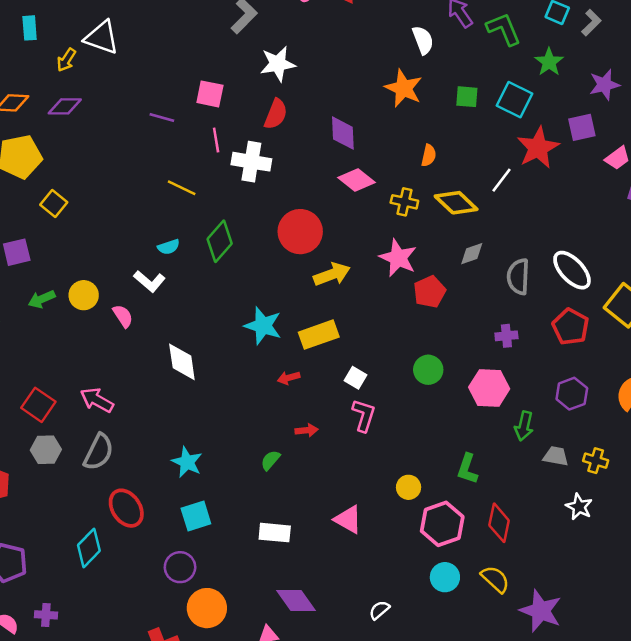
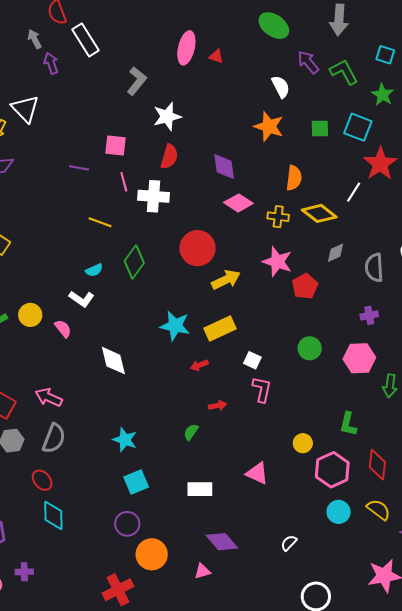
white triangle: (102, 37) -> (25, 109), turned 32
orange semicircle: (429, 155) -> (294, 178), size x1.4
red ellipse: (126, 508) -> (42, 480), moved, size x0.7
cyan diamond: (89, 548) -> (53, 515), turned -40

